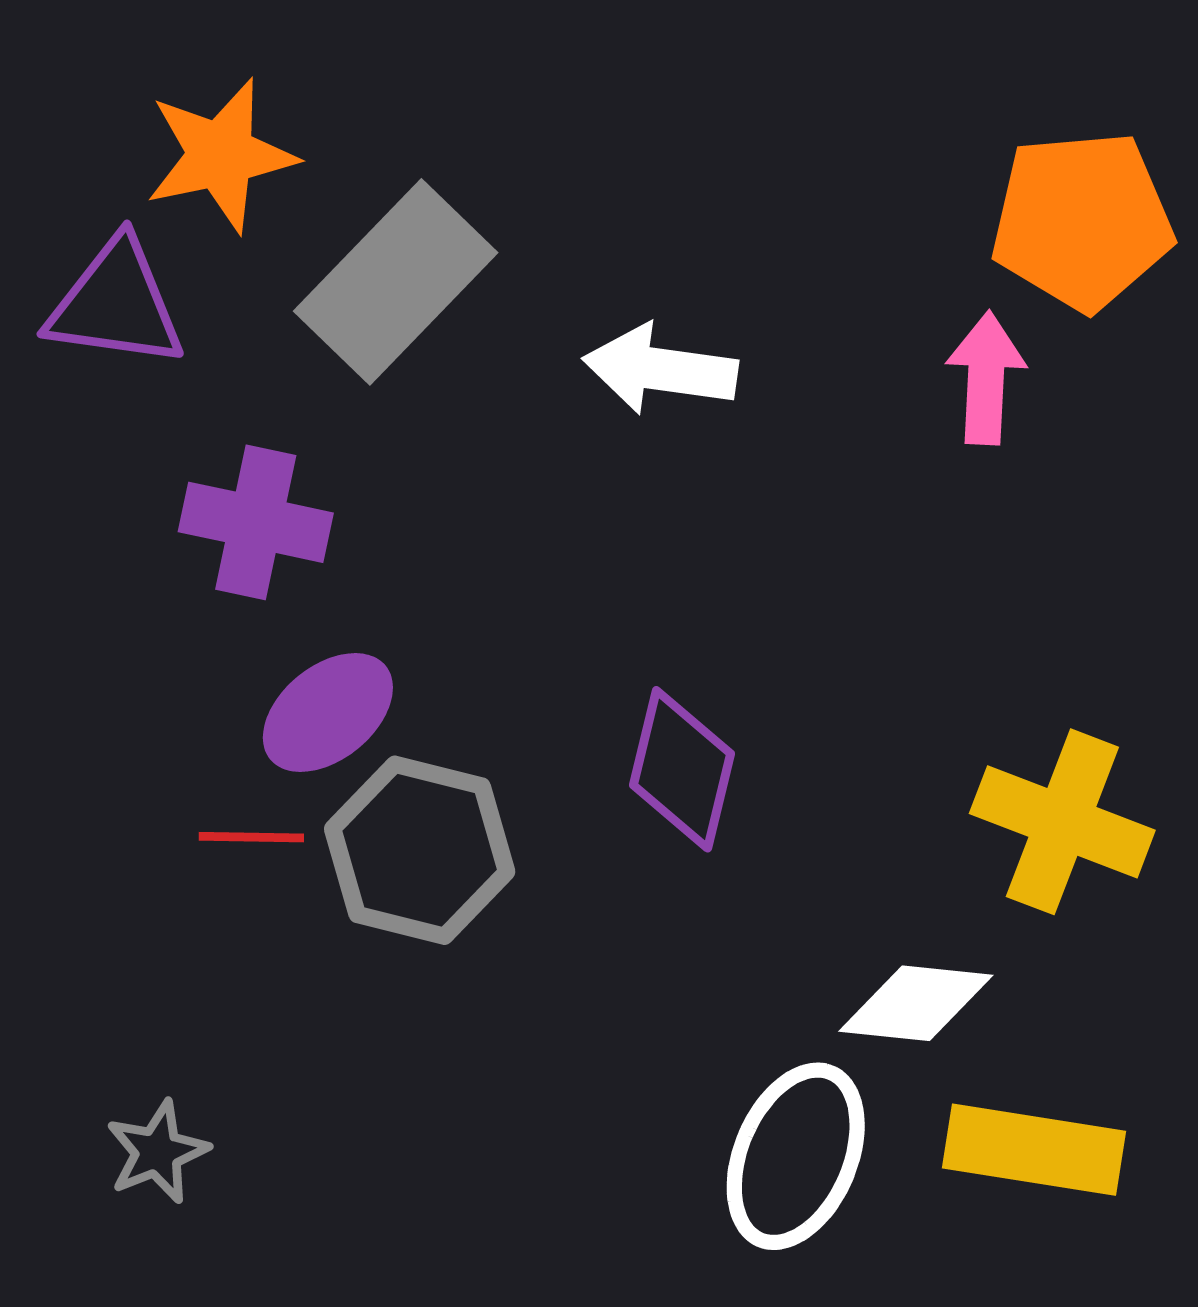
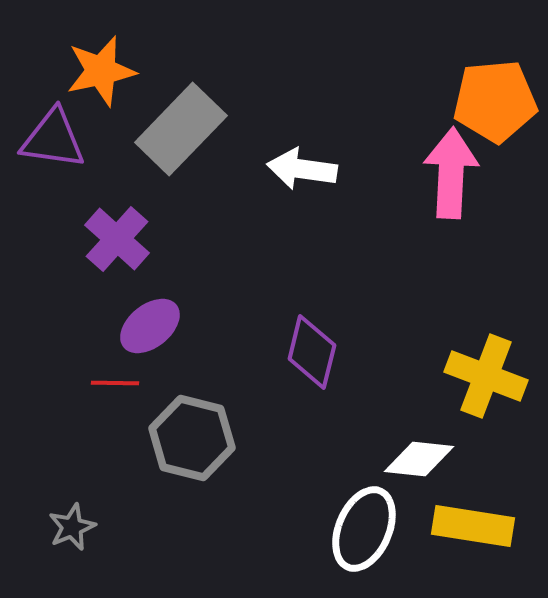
pink arrow: (986, 378) -> (451, 173), size x1.5
purple cross: (256, 522) -> (117, 239), turned 30
gray hexagon: (420, 850) -> (192, 438), moved

